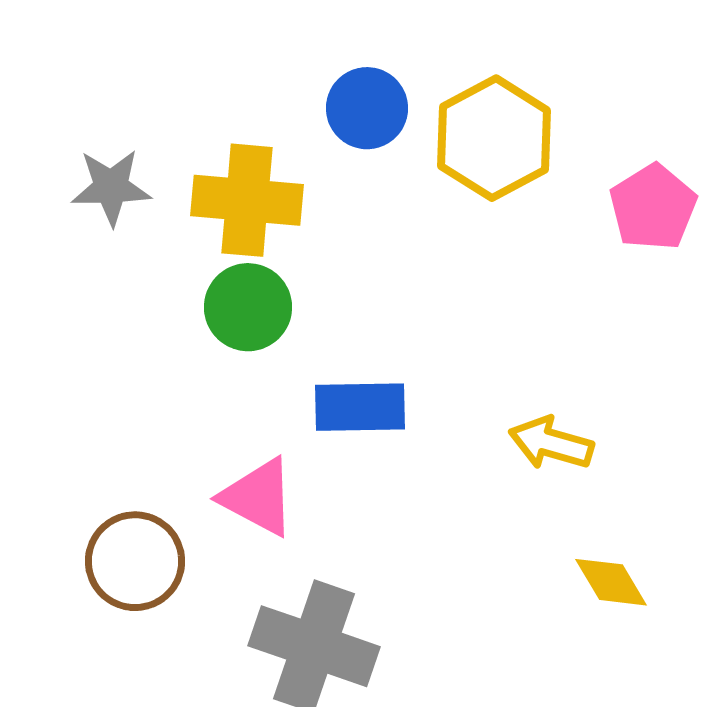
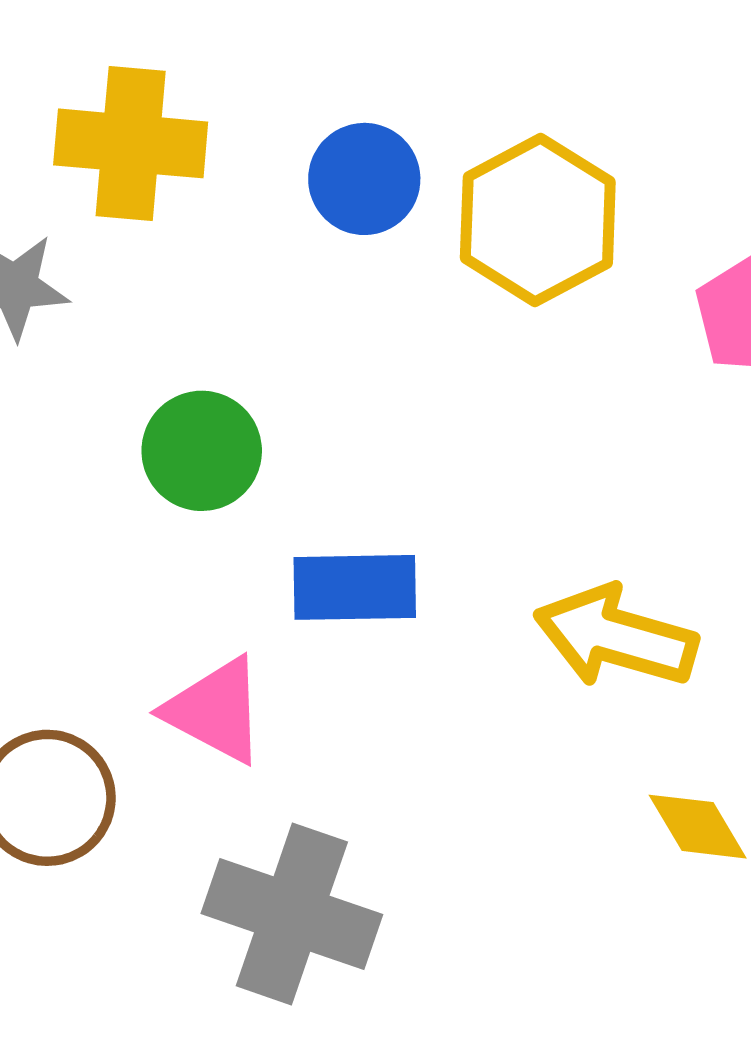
yellow cross: (247, 200) -> (131, 143), moved
yellow arrow: (551, 443) -> (616, 637), size x1.4

